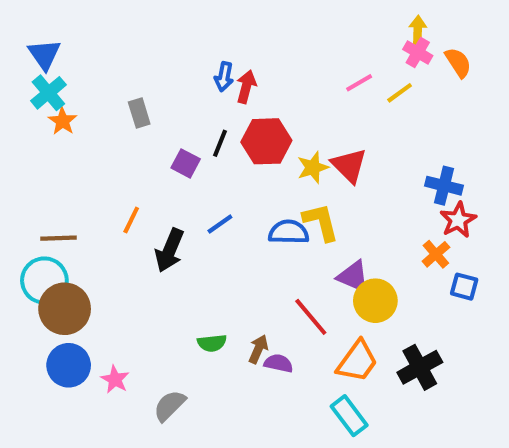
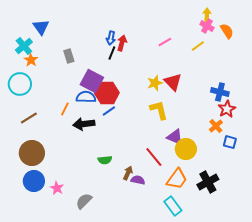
blue triangle: (44, 54) -> (41, 27), moved
pink line: (359, 83) -> (165, 42), moved
red hexagon: (266, 141) -> (107, 93), moved
black line: (220, 143) -> (112, 53), moved
purple square: (186, 163) -> (92, 81), size x1.6
blue semicircle: (289, 232) -> (86, 97), moved
brown line: (59, 238) -> (29, 118), turned -30
black arrow: (170, 250) -> (84, 124), turned 60
cyan circle: (44, 281) -> (20, 84), moved
green semicircle: (212, 343) -> (105, 160), moved

